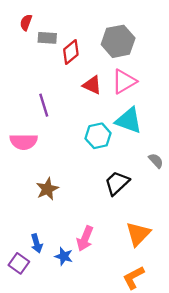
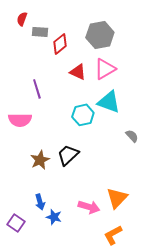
black trapezoid: (117, 183) -> (68, 155), moved
pink arrow: (85, 239) -> (89, 207), moved, turned -95
blue arrow: (37, 243) -> (40, 202), moved

